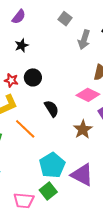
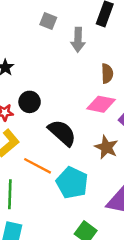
black semicircle: (52, 109) -> (62, 133), size x1.4
cyan pentagon: (52, 165) -> (72, 183), moved

